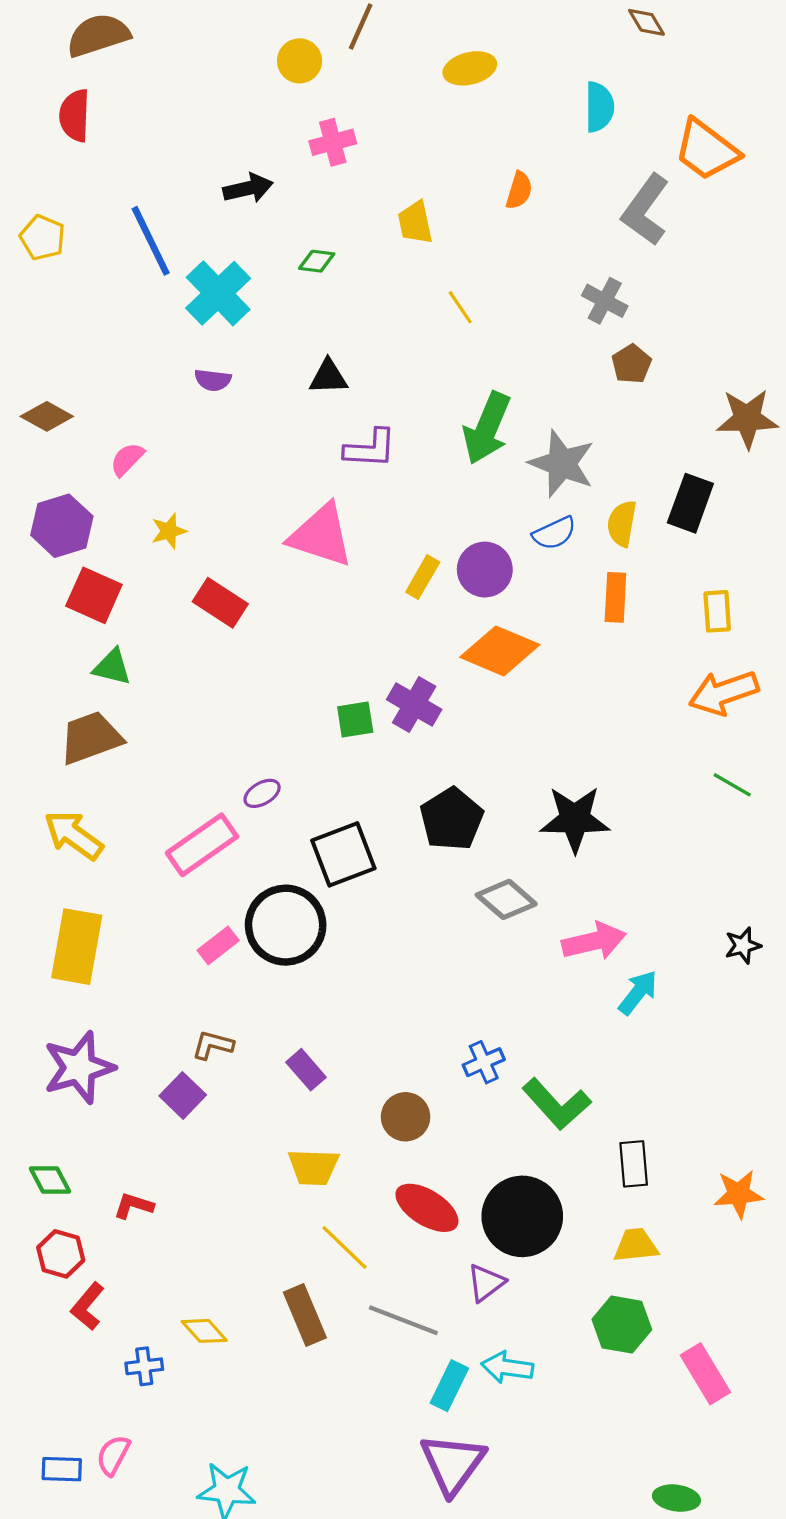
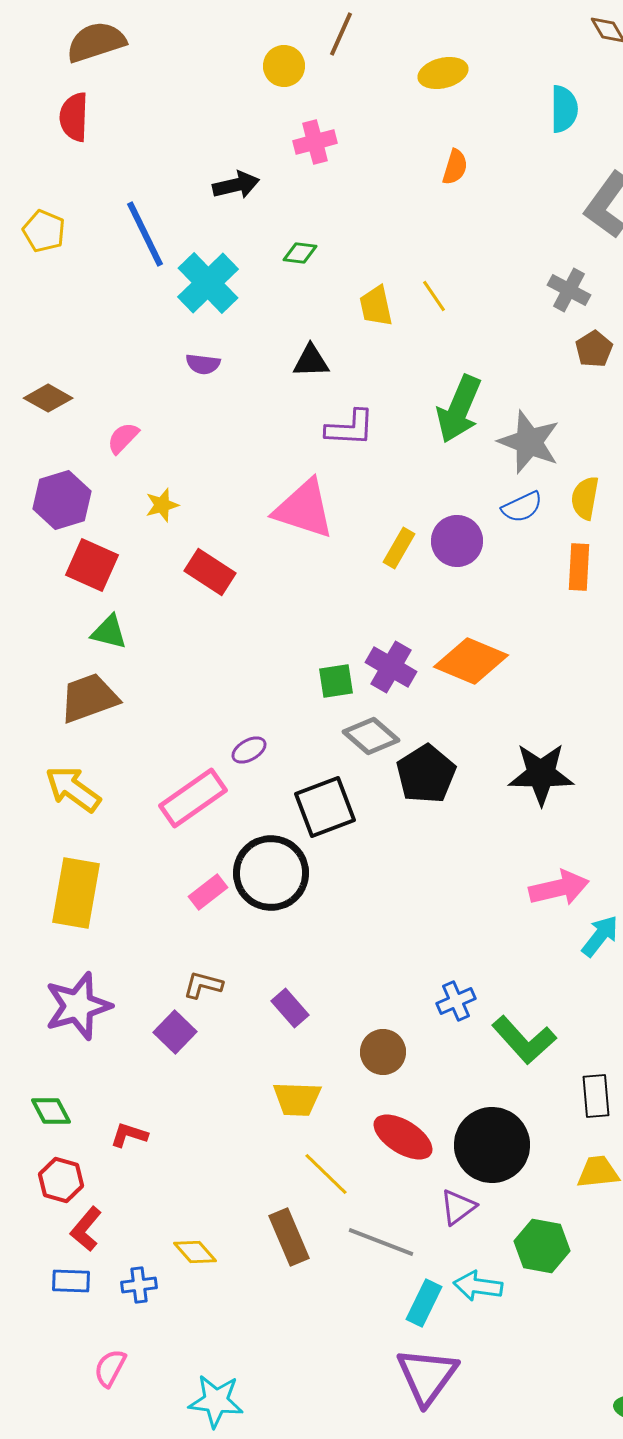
orange semicircle: (519, 190) -> (455, 167), moved
yellow trapezoid: (415, 223) -> (376, 306), moved
orange diamond: (500, 651) -> (471, 661), moved
gray diamond: (506, 899) -> (371, 736), moved
green hexagon: (622, 1325) -> (542, 1246), moved
blue rectangle: (62, 1469) -> (71, 1281), moved

